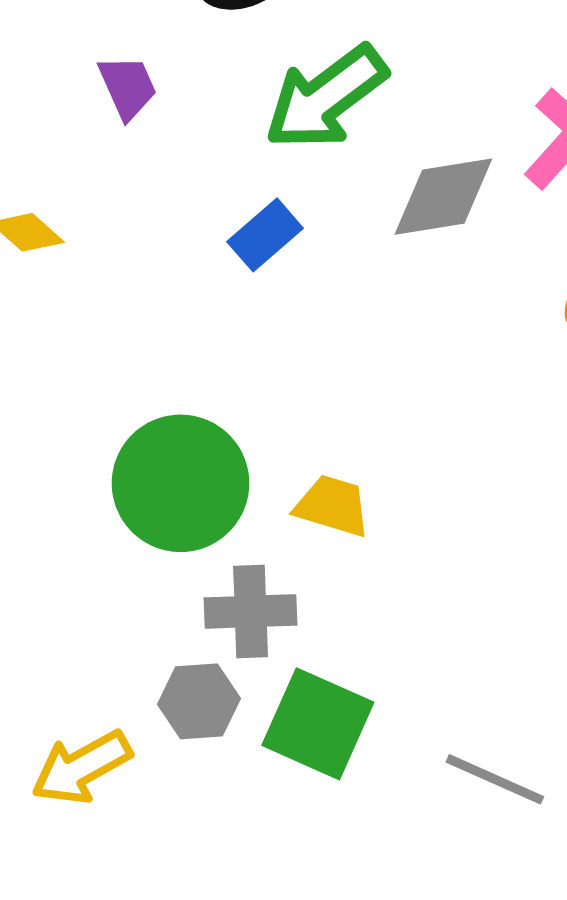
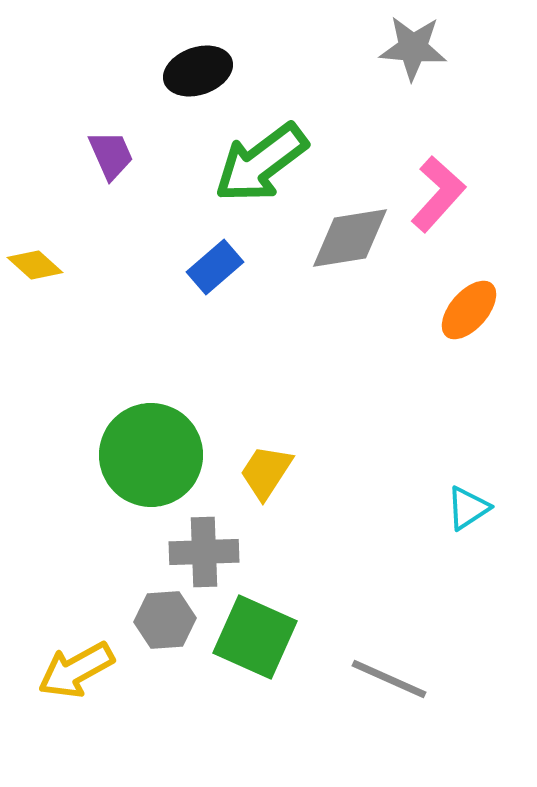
yellow trapezoid: (332, 506) -> (266, 472), turned -74

